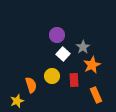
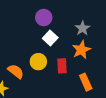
gray star: (83, 47) -> (82, 28), moved
orange semicircle: (31, 85) -> (16, 71), turned -35

